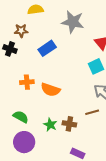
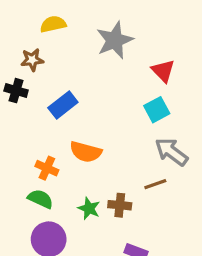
gray star: (73, 22) -> (115, 40), turned -30
blue rectangle: (47, 48) -> (63, 105), moved
orange cross: (27, 82) -> (47, 168), moved, turned 32

